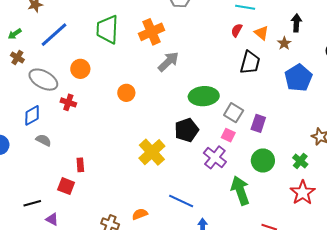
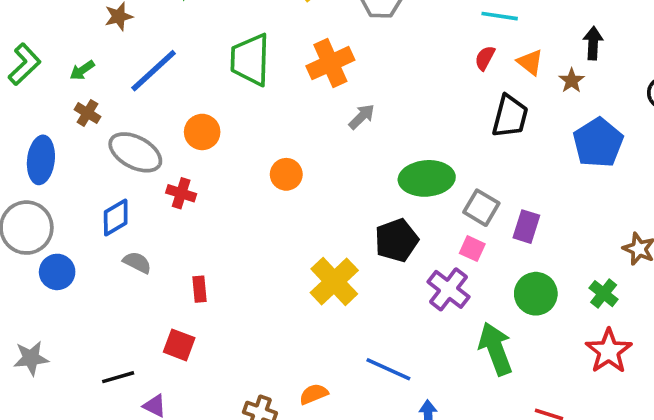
gray arrow: (168, 62) -> (362, 117), size x0.7
red rectangle: (80, 165) -> (199, 289), moved

